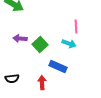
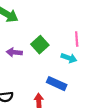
green square: (40, 45) -> (40, 45), moved

